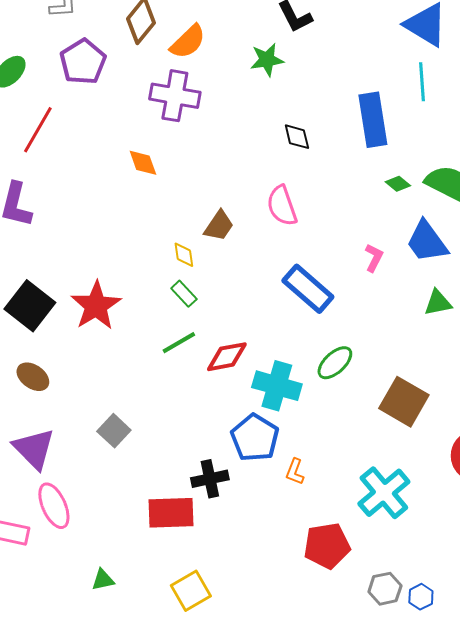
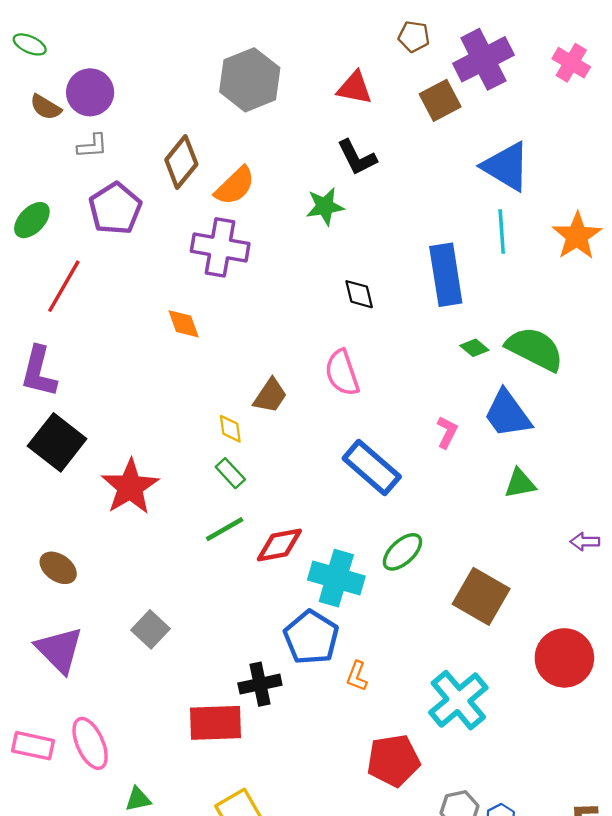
black square: (30, 306) -> (57, 442), moved
pink ellipse: (54, 506) -> (90, 743), moved

